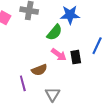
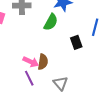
pink arrow: (59, 55) -> (31, 62), moved
brown semicircle: (39, 70) -> (43, 62), turned -49

